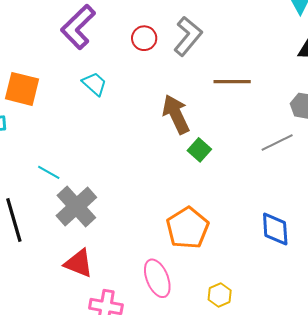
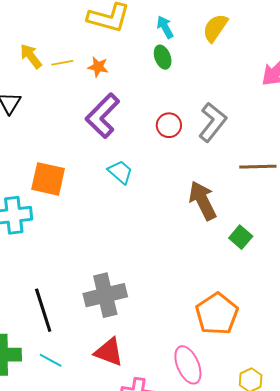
green square: (199, 150) -> (241, 237), moved
cyan line: (49, 172) -> (51, 360), moved
gray cross: (76, 206) -> (105, 295), turned 30

